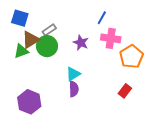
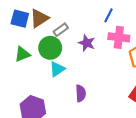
gray rectangle: (49, 30) -> (61, 30), moved
brown triangle: (31, 40) -> (39, 18), moved
cyan triangle: (73, 74) -> (57, 69), moved

